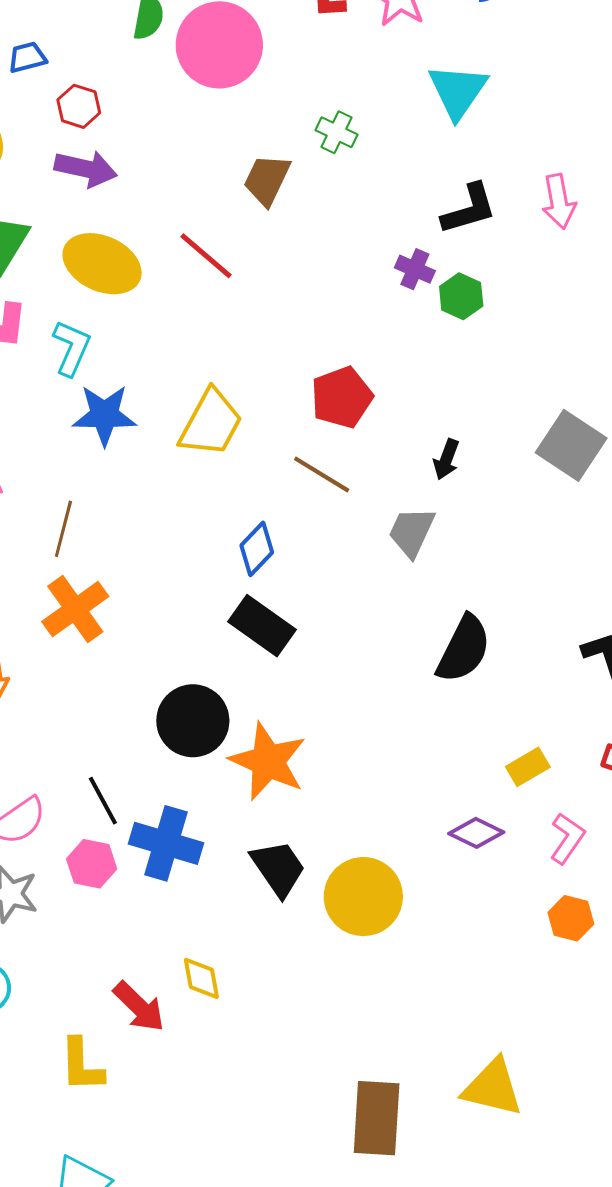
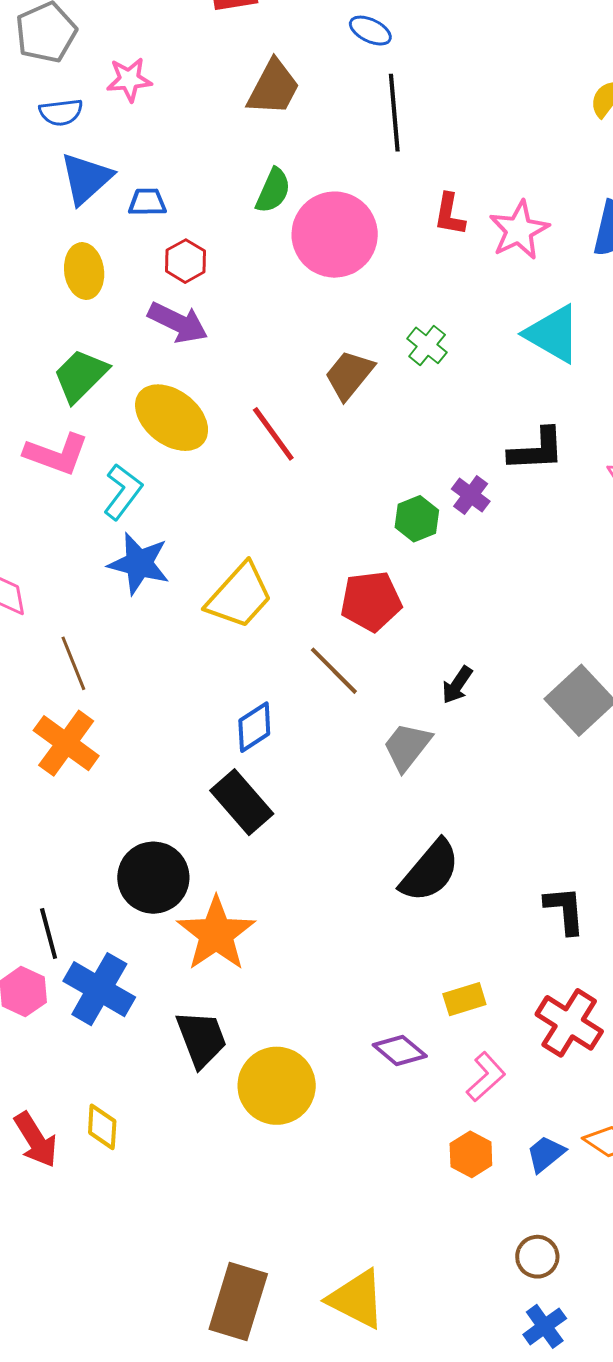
cyan triangle: (458, 91) -> (553, 334), turned -48
green hexagon: (461, 296) -> (417, 519), moved
brown line: (63, 529) -> (73, 663), turned -50
orange cross: (75, 609) -> (66, 743), turned -32

